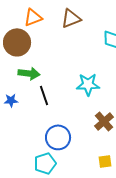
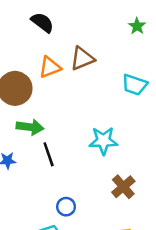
orange triangle: (33, 17) -> (50, 67), moved
blue circle: (58, 137) -> (66, 207), size x0.6

